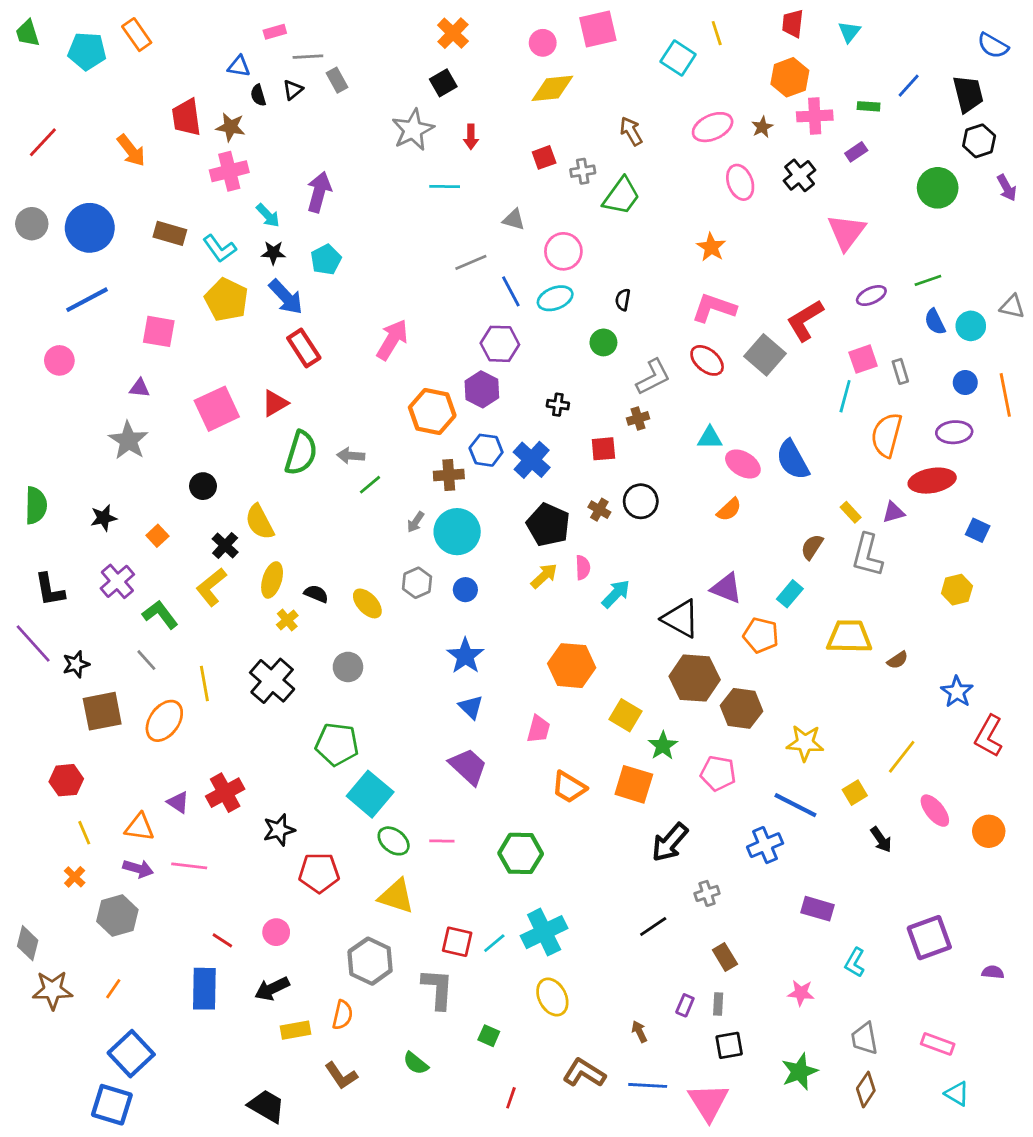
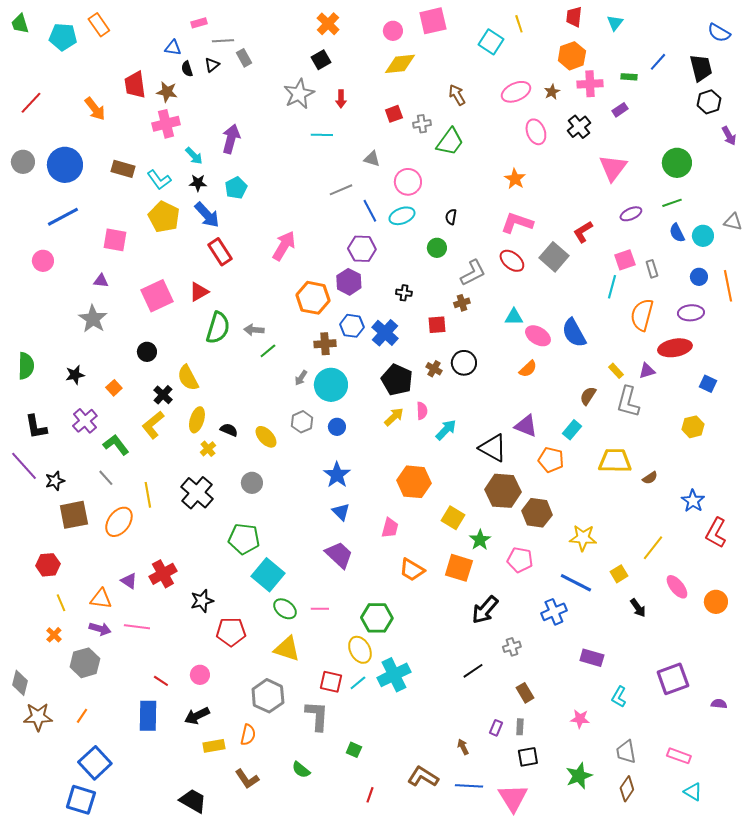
green circle: (938, 188) -> (677, 163), moved
red L-shape: (805, 320) -> (583, 232), size x0.7
yellow ellipse: (552, 997) -> (360, 650), moved

